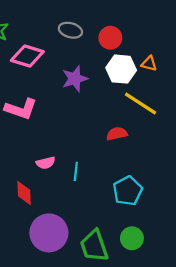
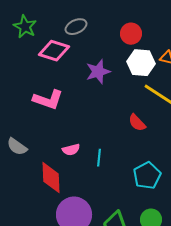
gray ellipse: (70, 30) -> (76, 27), moved, turned -40
red semicircle: (117, 134) -> (137, 123), turned -120
red diamond: (24, 193) -> (51, 178), size x1.4

